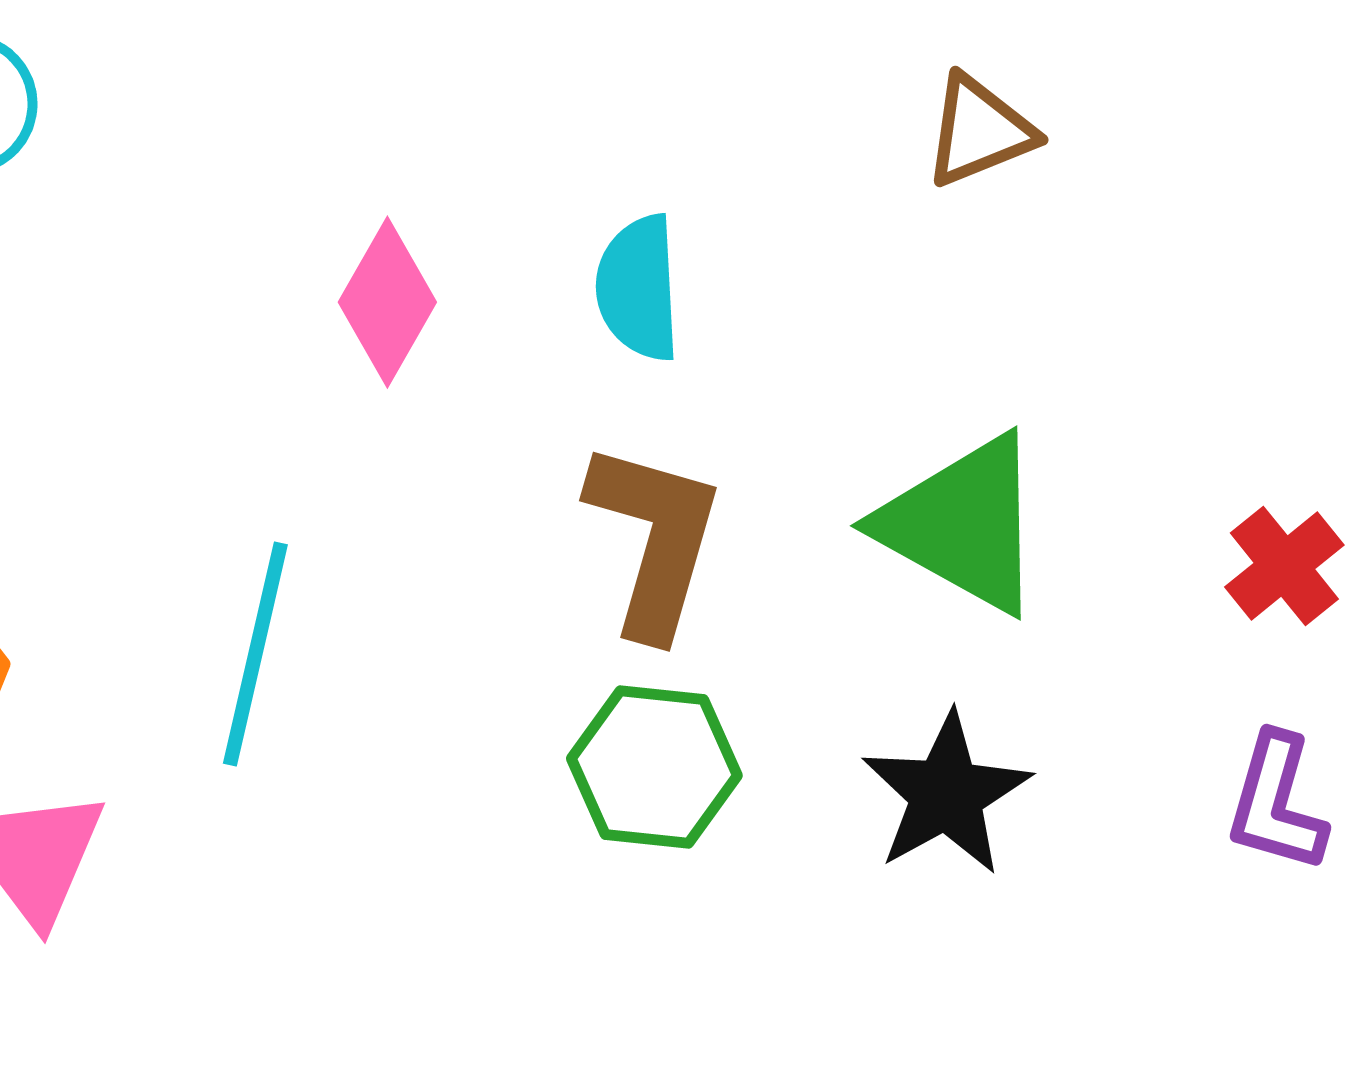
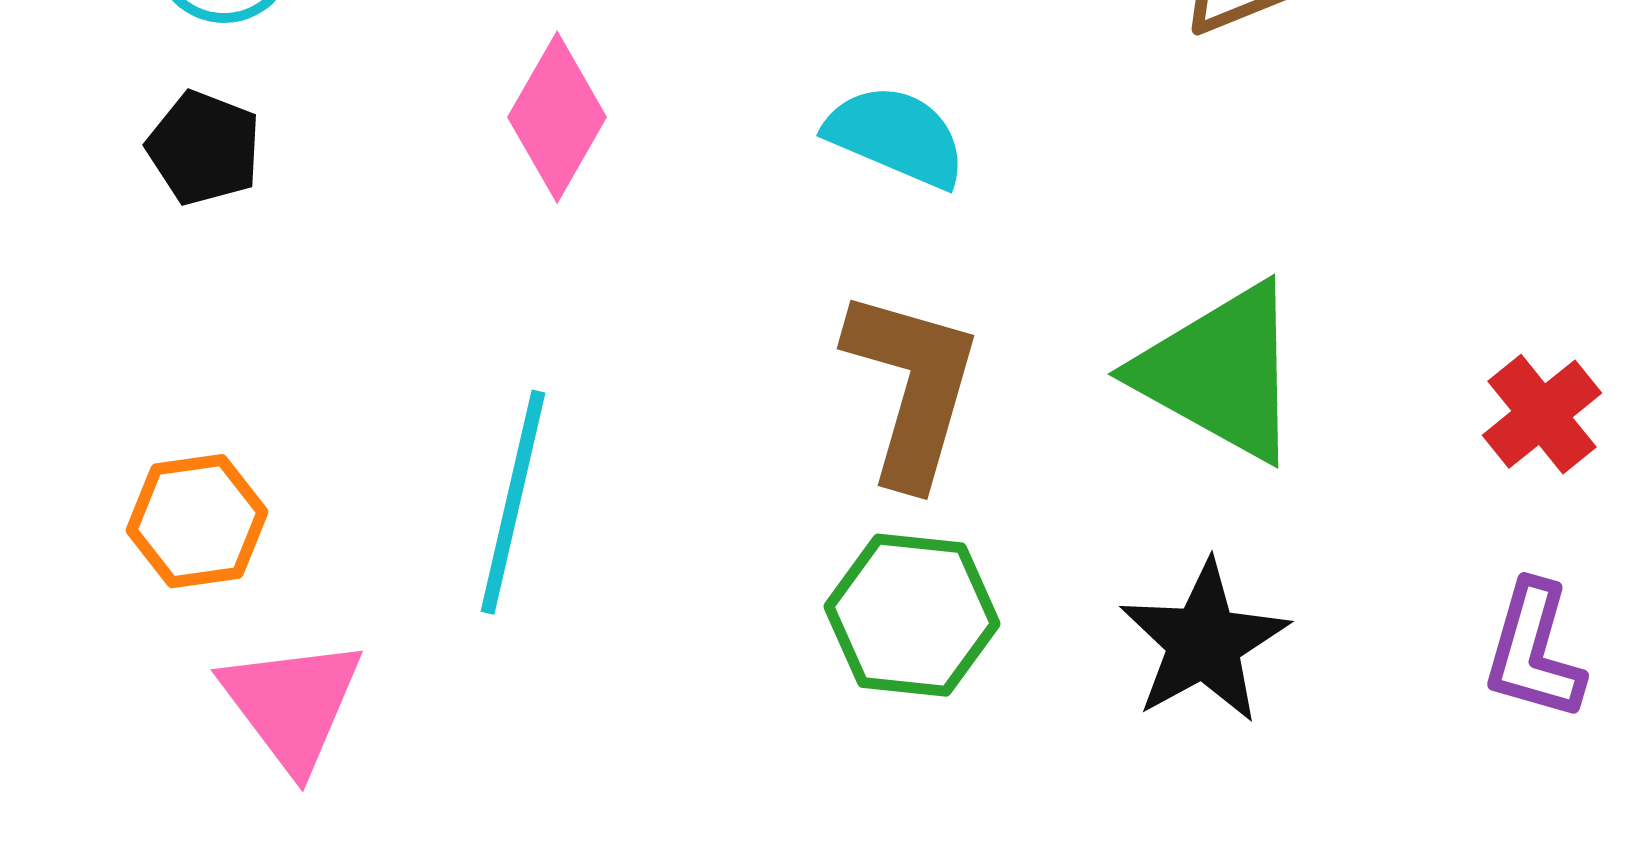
cyan semicircle: (638, 288) -> (896, 136), turned 116
pink diamond: (387, 302) -> (557, 117), moved

